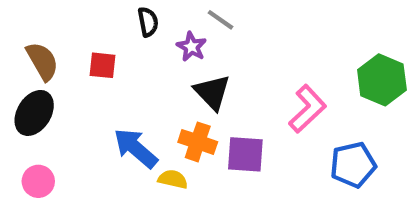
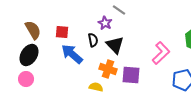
black semicircle: (148, 22) -> (93, 40), moved
blue arrow: (136, 148) -> (72, 54), moved
pink circle: (38, 181) -> (26, 79), moved

